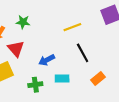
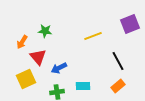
black line: (83, 53) -> (118, 61), moved
blue arrow: (47, 60) -> (59, 68), moved

